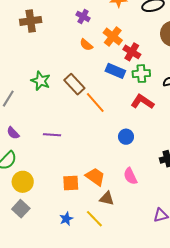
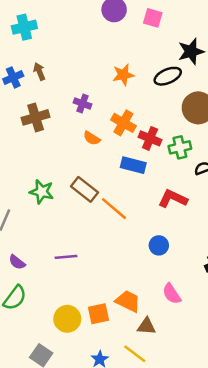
brown cross: (31, 21) -> (36, 117), moved
green cross: (141, 74) -> (180, 147), moved
yellow circle: (23, 182) -> (67, 319), moved

